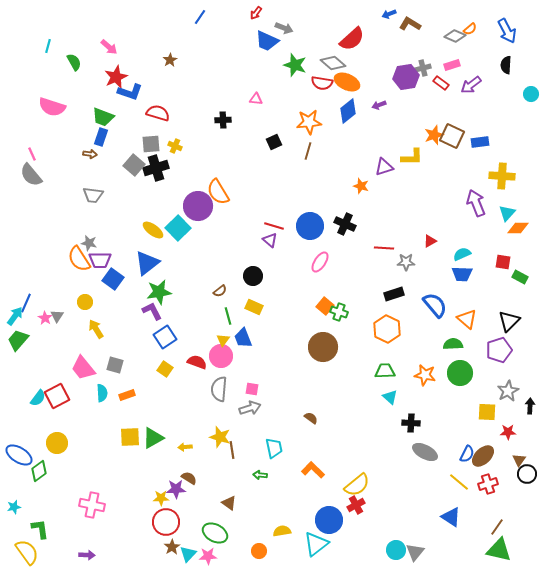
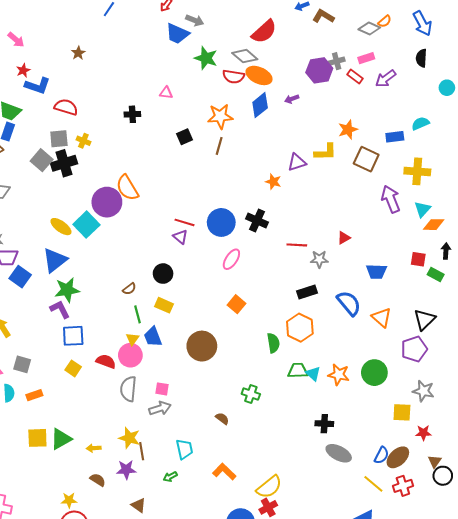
red star: (116, 77) -> (23, 70), size x0.6
brown square: (452, 136) -> (366, 159), moved
cyan semicircle: (462, 254) -> (420, 123), moved
green cross: (339, 312) -> (251, 394), moved
blue square: (165, 337) -> (73, 336), turned 30
green semicircle: (453, 344) -> (273, 343), moved, turned 84
brown circle: (323, 347) -> (202, 346), moved
gray star: (508, 391) -> (423, 391), turned -30
cyan triangle: (390, 397) -> (313, 374), moved
black arrow: (530, 406) -> (446, 251), moved
green arrow: (260, 475) -> (170, 477), turned -32
purple star: (176, 489) -> (126, 470), moved

